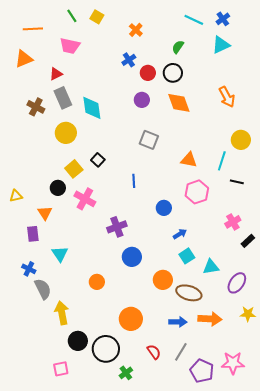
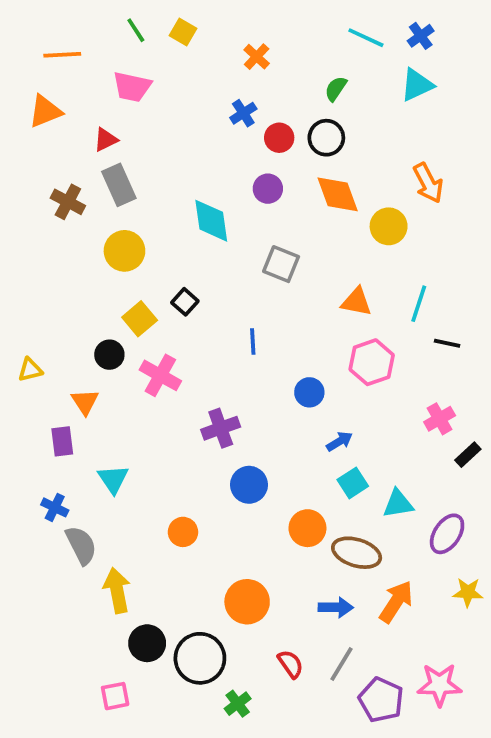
cyan diamond: (92, 108) -> (211, 221), moved
yellow circle: (241, 140) -> (389, 226), moved
orange arrow: (210, 319) -> (396, 602), turned -60

